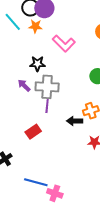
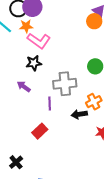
pink L-shape: (64, 43) -> (39, 41), moved
gray cross: (47, 87) -> (65, 84), moved

